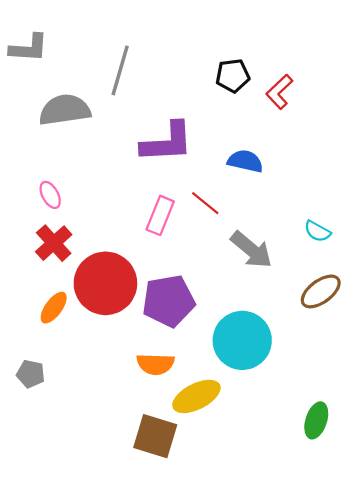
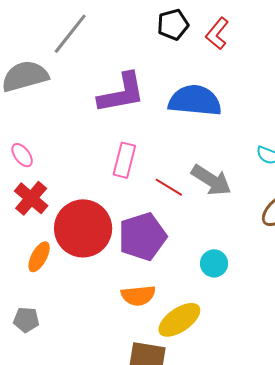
gray line: (120, 70) -> (70, 34), turned 30
blue semicircle: (245, 161) -> (195, 101), size x1.6
red line: (205, 203) -> (169, 187), moved
cyan circle: (242, 340) -> (214, 263), size x0.5

